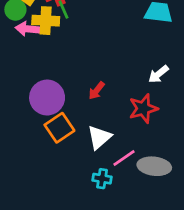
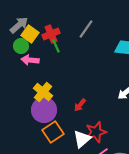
yellow cross: (46, 21) -> (43, 92), moved, turned 36
red star: (143, 109) -> (96, 132), moved

